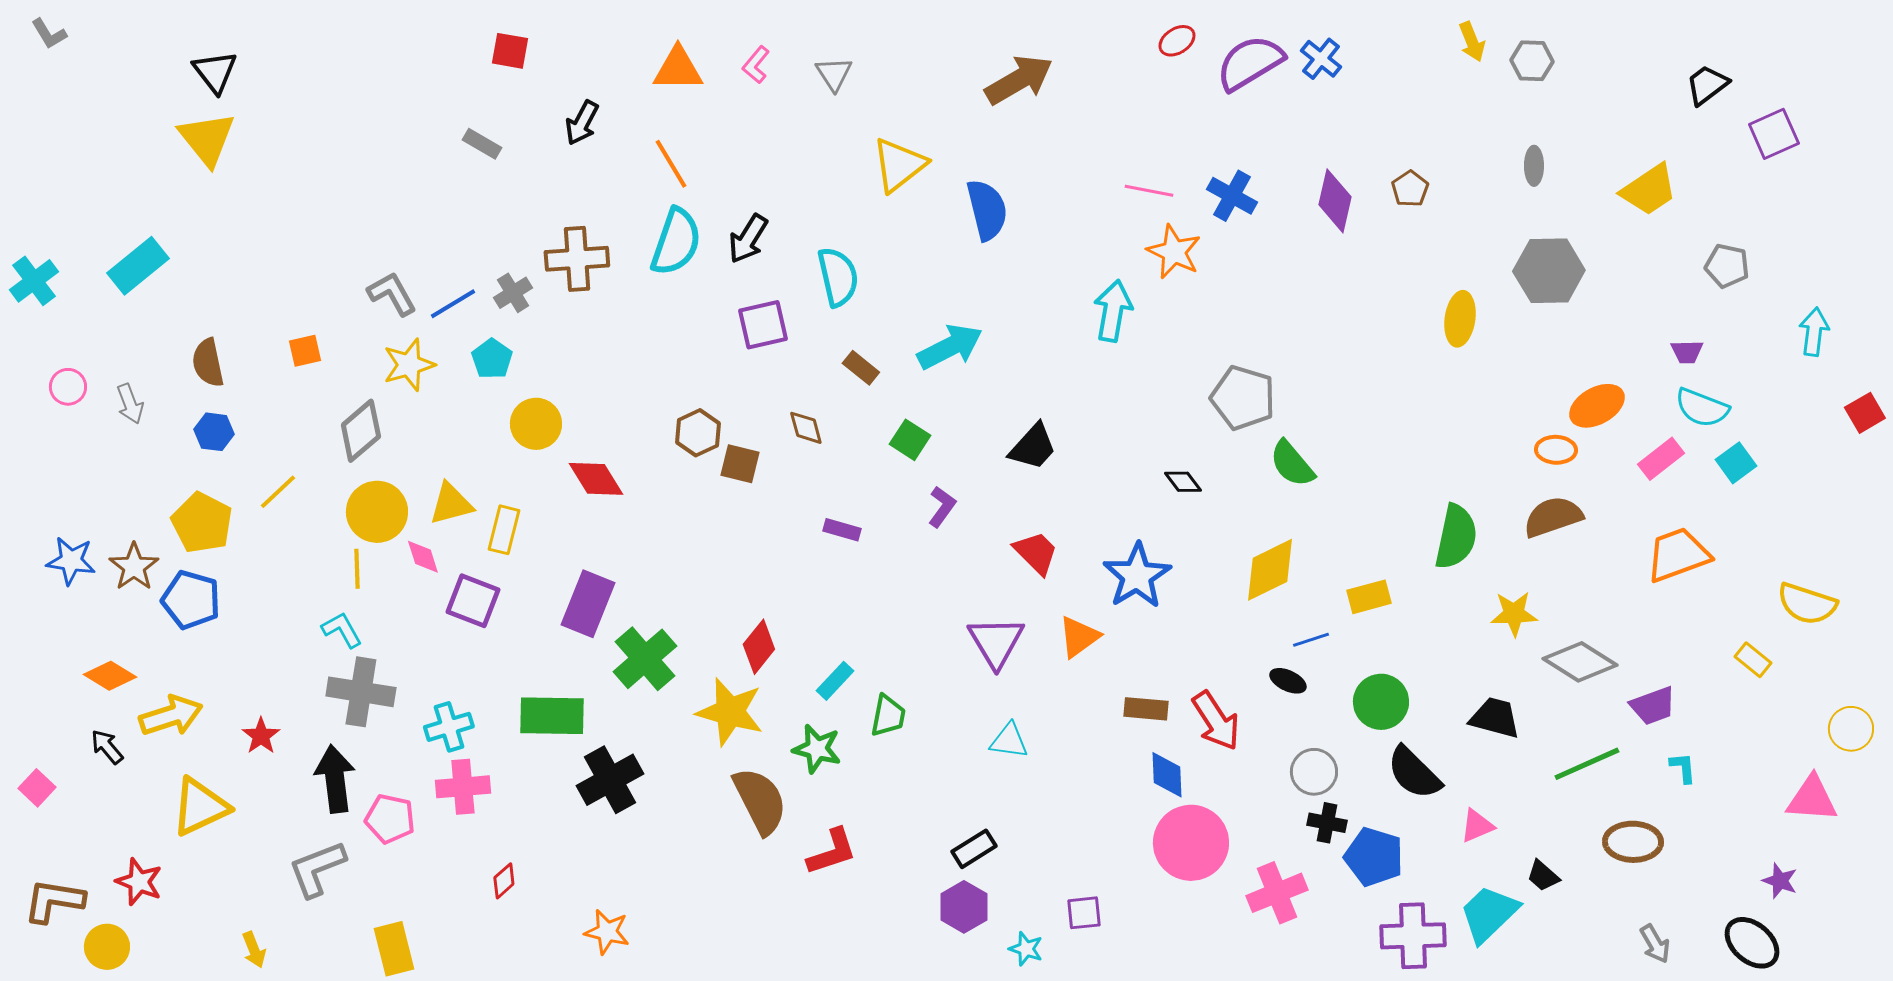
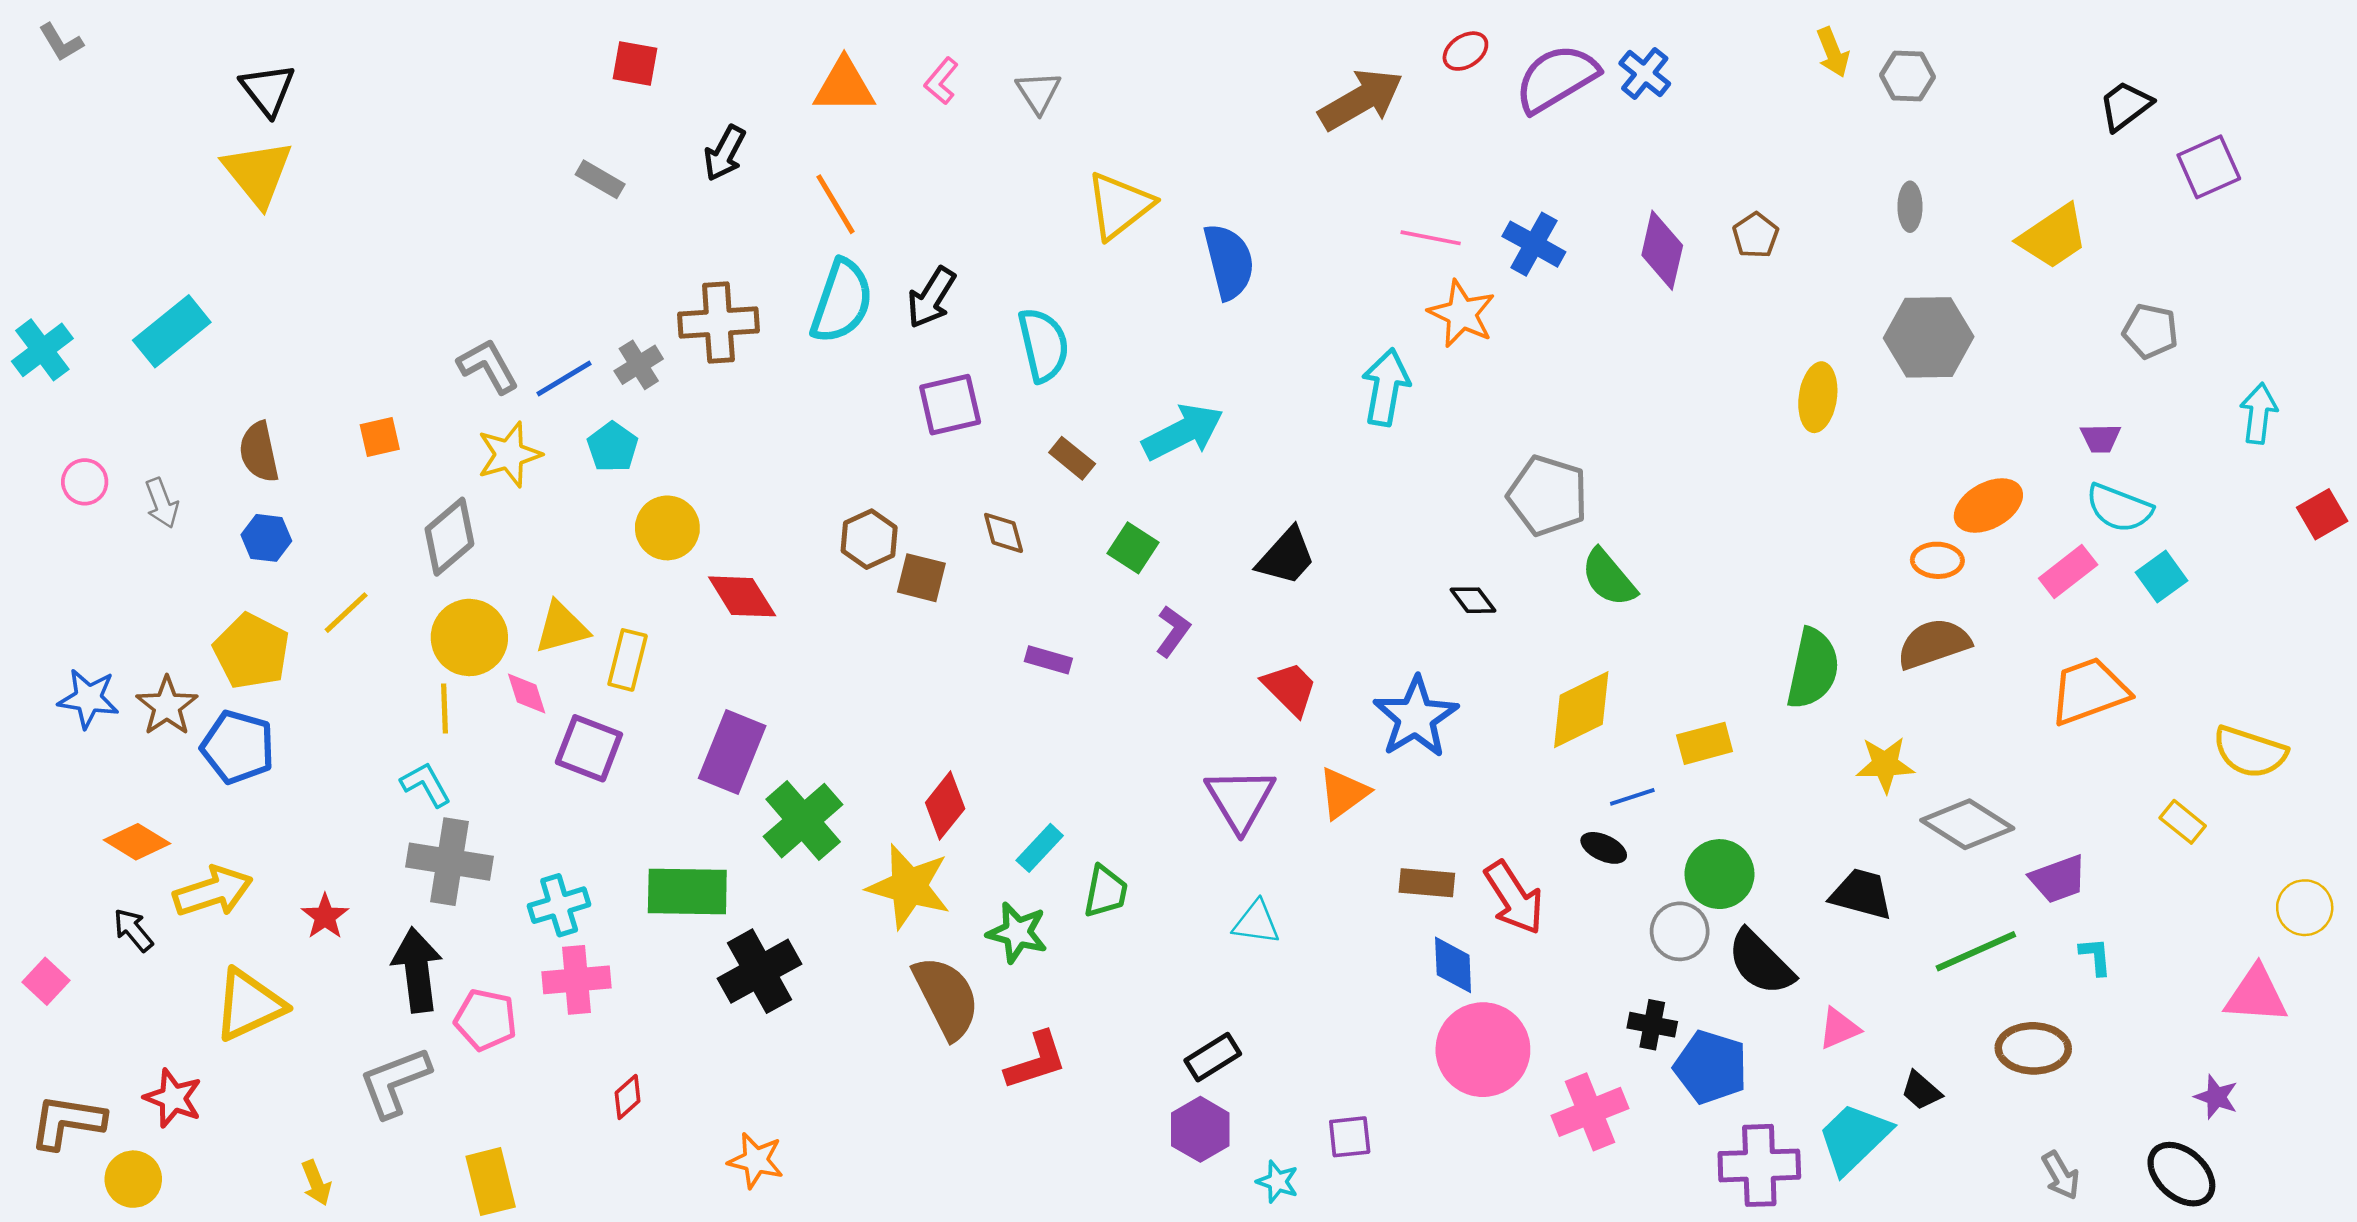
brown arrow: (1019, 80) -> (1361, 100), moved
gray circle: (1314, 772) -> (1680, 931), moved

